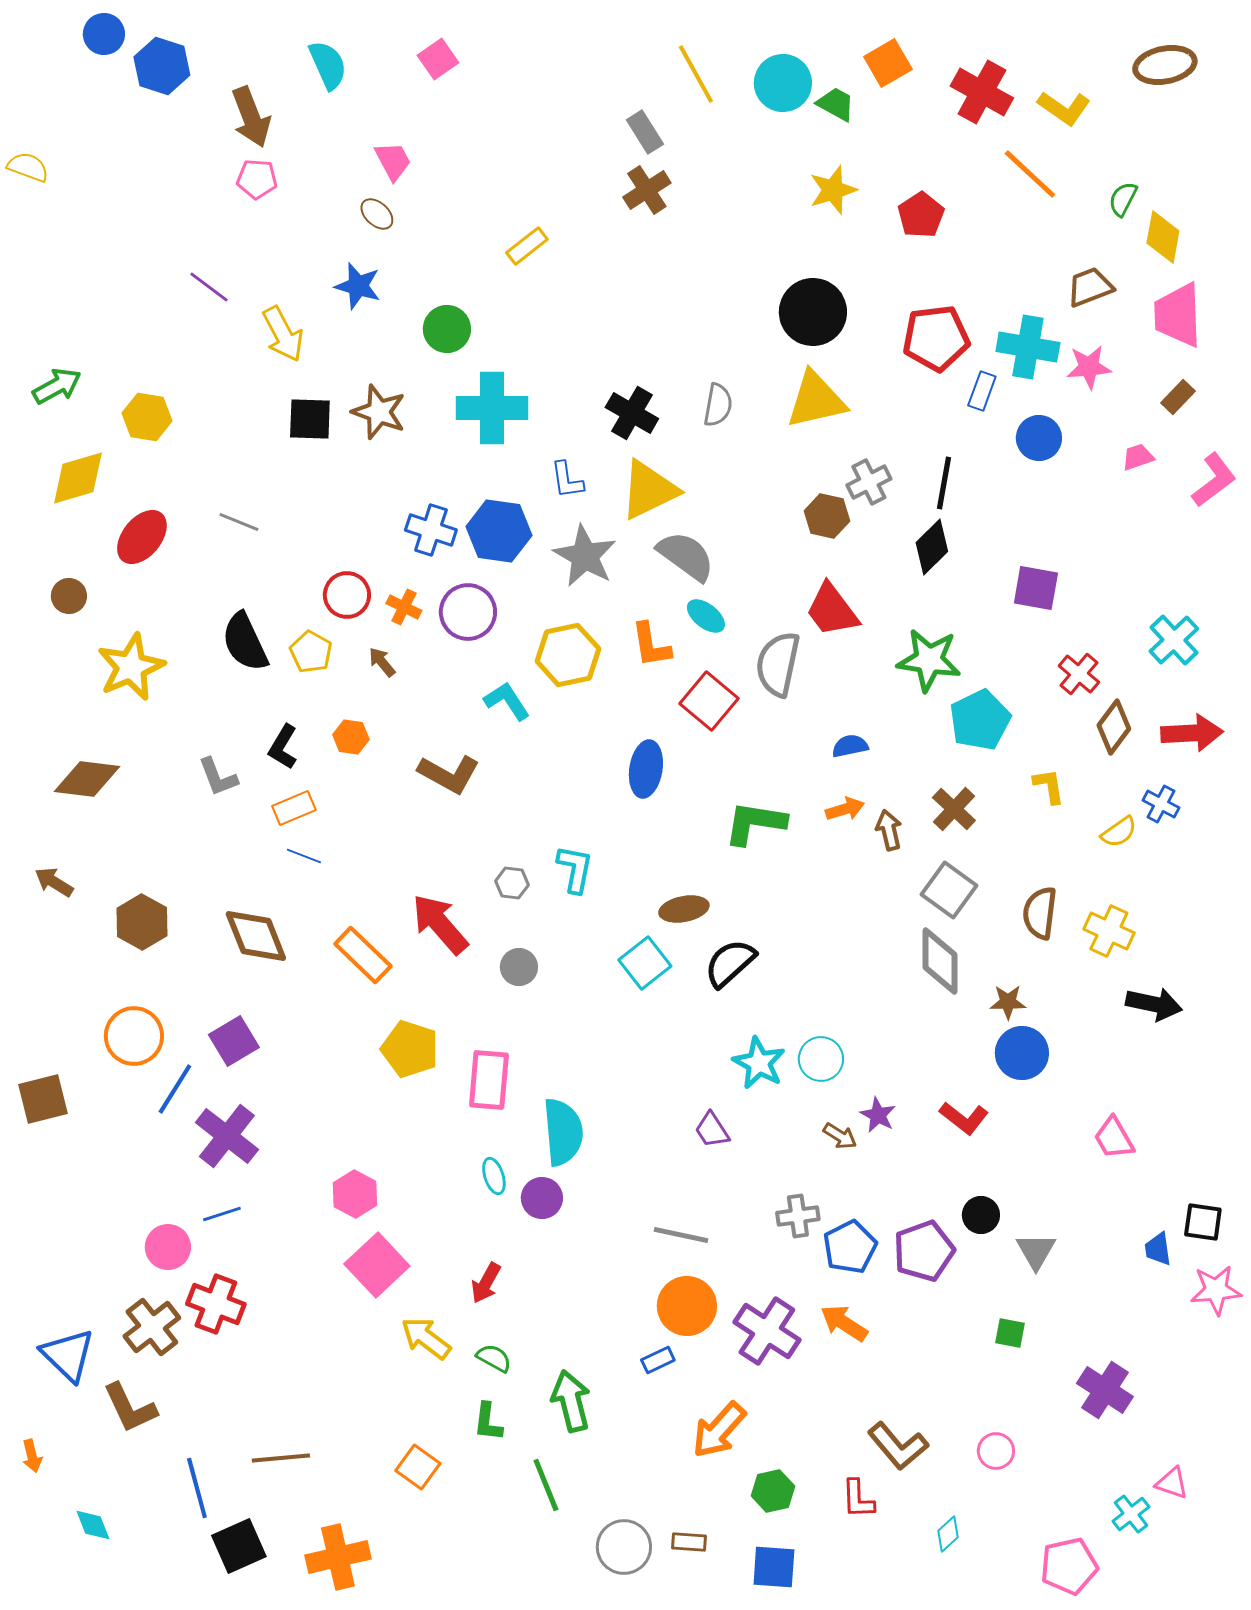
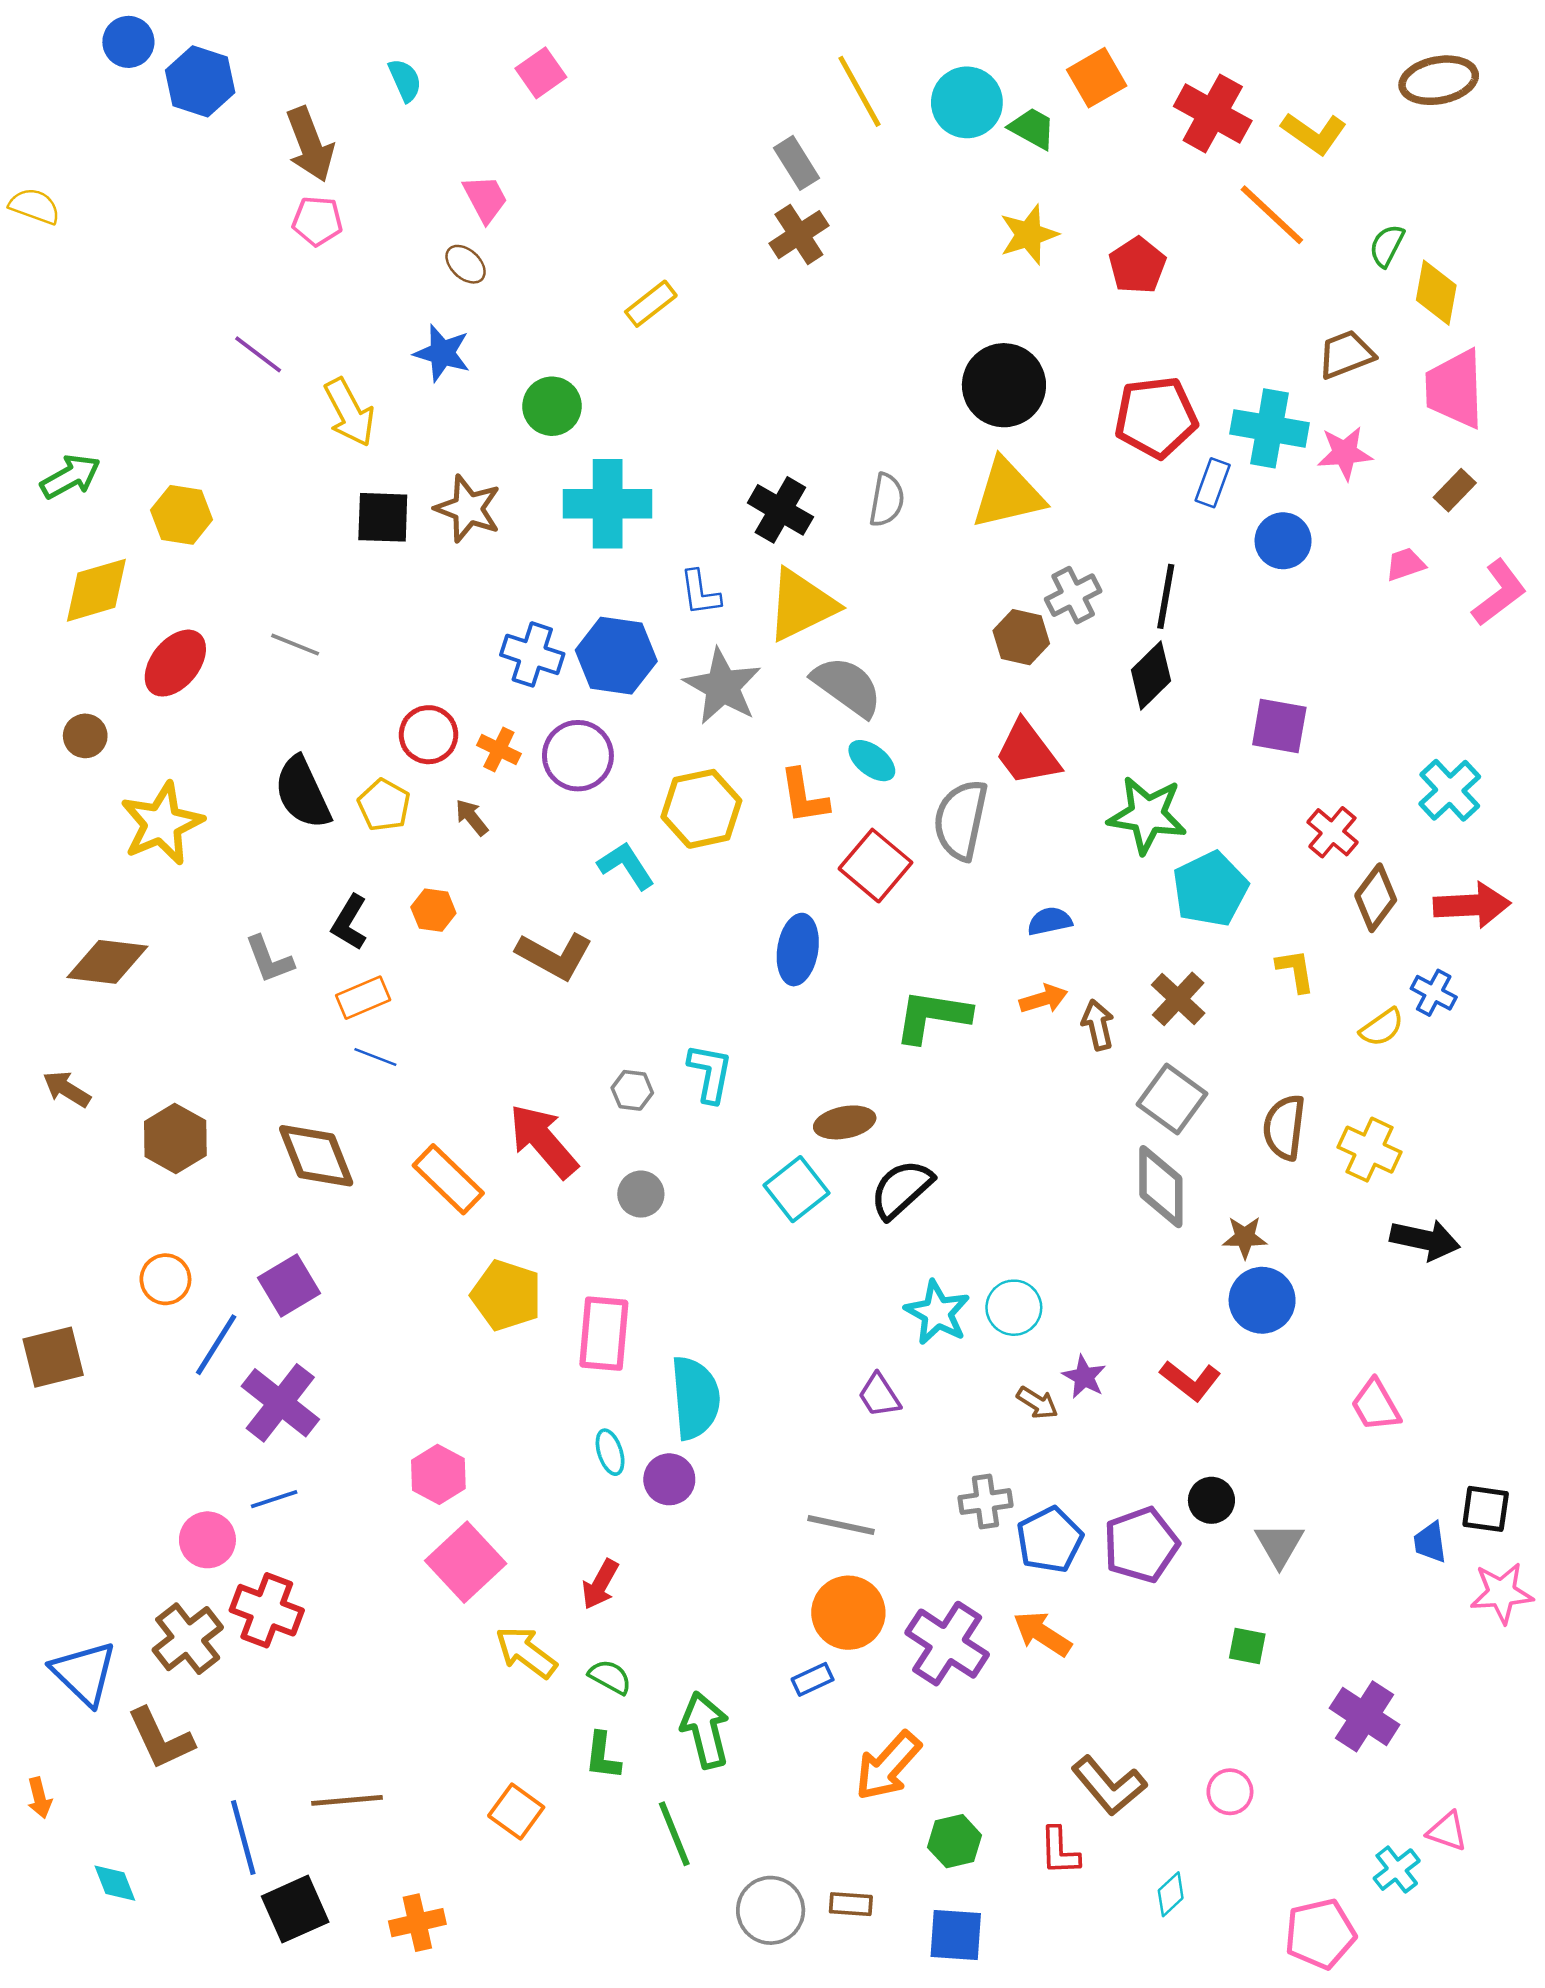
cyan semicircle: (328, 65) -> (405, 80), size x0.7
orange circle: (134, 1036) -> (165, 1279), size x0.7
orange cross: (338, 1557) -> (417, 1923), size x0.7

